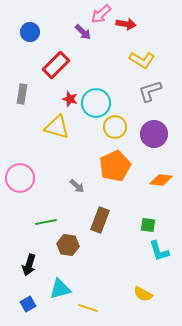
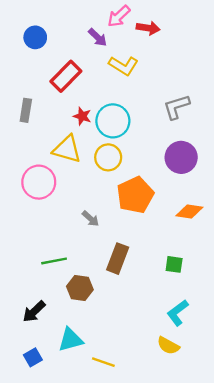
yellow L-shape: (142, 60) -> (123, 66), moved
yellow circle: (115, 127) -> (108, 157), moved
pink circle: (20, 178) -> (39, 182), moved
cyan L-shape: (159, 251) -> (178, 313), moved, turned 70
black arrow: (29, 265) -> (34, 312), turned 30

